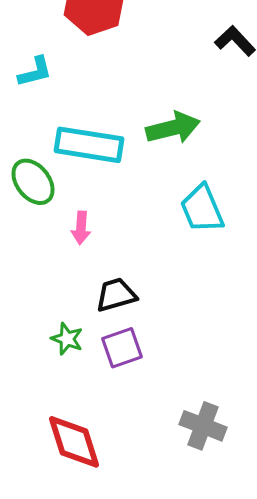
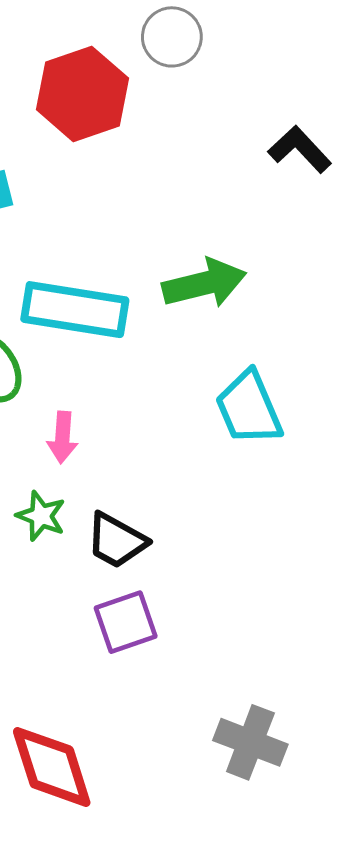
black trapezoid: (116, 295) -> (116, 541), turned -135
green star: (67, 339) -> (41, 516), moved

